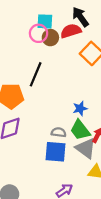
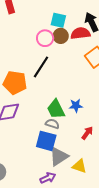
pink circle: (39, 33) -> (45, 38), moved
green trapezoid: (80, 130) -> (56, 109), moved
gray triangle: (86, 148) -> (59, 156), moved, turned 40

